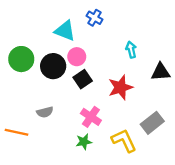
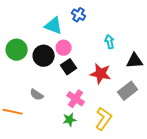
red star: (120, 87) -> (101, 74), turned 30
gray semicircle: (45, 112) -> (37, 95), turned 48
gray rectangle: (152, 123) -> (128, 91), moved
yellow L-shape: (124, 141) -> (104, 119), turned 60

